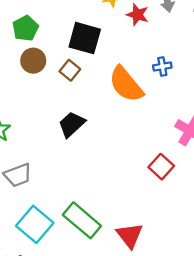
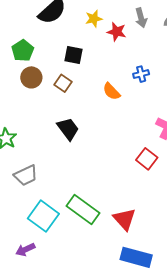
black square: (85, 38) -> (73, 55), size x0.7
orange semicircle: (126, 84) -> (111, 92), size x0.6
black trapezoid: (72, 124) -> (68, 129), turned 100

